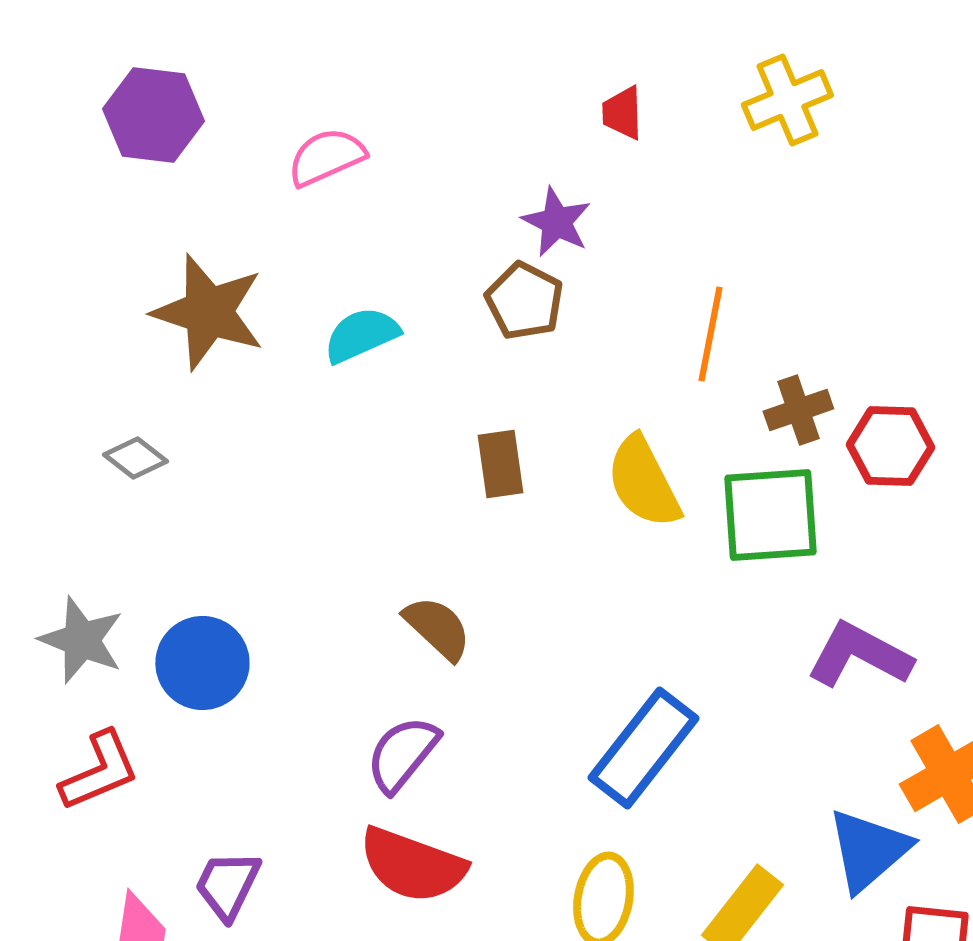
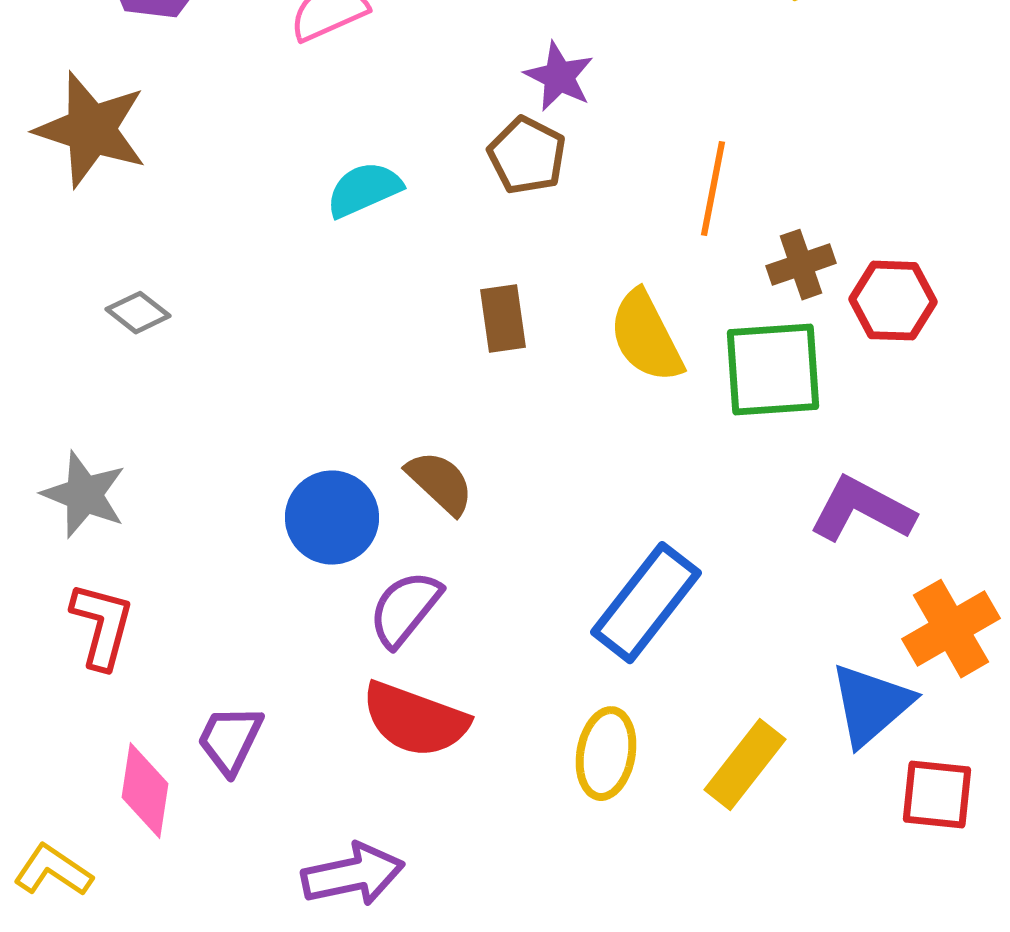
brown star: (208, 312) -> (91, 130), moved
blue circle: (202, 663) -> (332, 518), moved
red L-shape: (99, 771) -> (102, 626), turned -52

